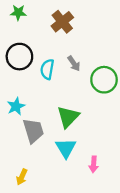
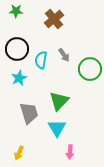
cyan star: (16, 106) -> (19, 78), moved
pink arrow: (94, 164) -> (70, 152), moved

